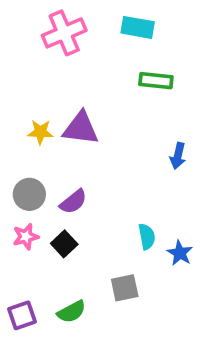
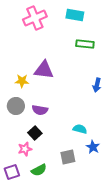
yellow star: (40, 132) -> (22, 81), moved
purple semicircle: (73, 202) -> (40, 110), turned 49
pink star: (26, 237) -> (25, 149), moved
cyan semicircle: (147, 237) -> (80, 129), turned -64
blue star: (180, 253) -> (93, 147), moved

